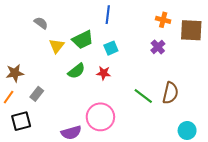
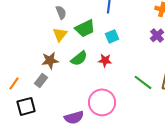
gray semicircle: (41, 23) -> (61, 12), moved, turned 32
brown star: (15, 73) -> (50, 60), moved

